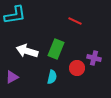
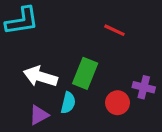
purple triangle: (12, 77) -> (39, 115), moved
cyan semicircle: (52, 77) -> (68, 103), moved

